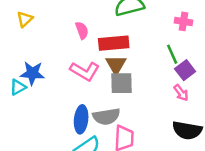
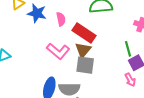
red rectangle: (114, 43) -> (84, 33), turned 30
blue star: (32, 73) -> (37, 13), moved

